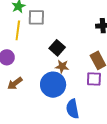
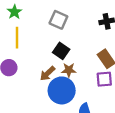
gray square: (36, 17) -> (58, 20), moved, turned 30
brown arrow: (15, 83) -> (47, 74), moved

